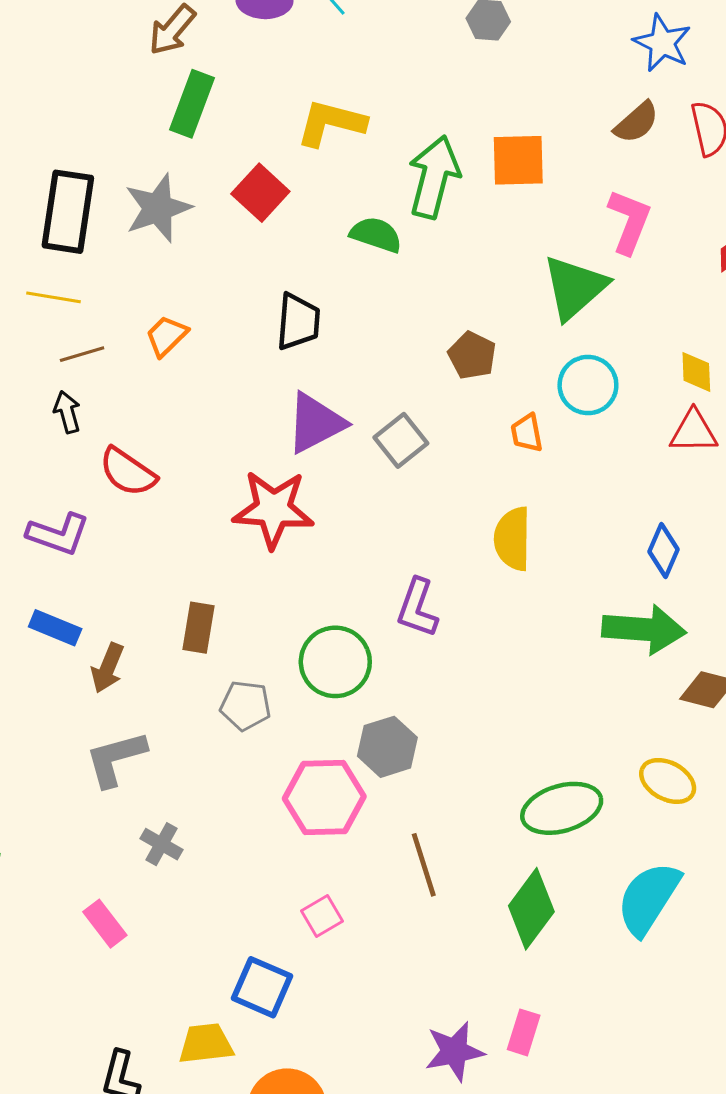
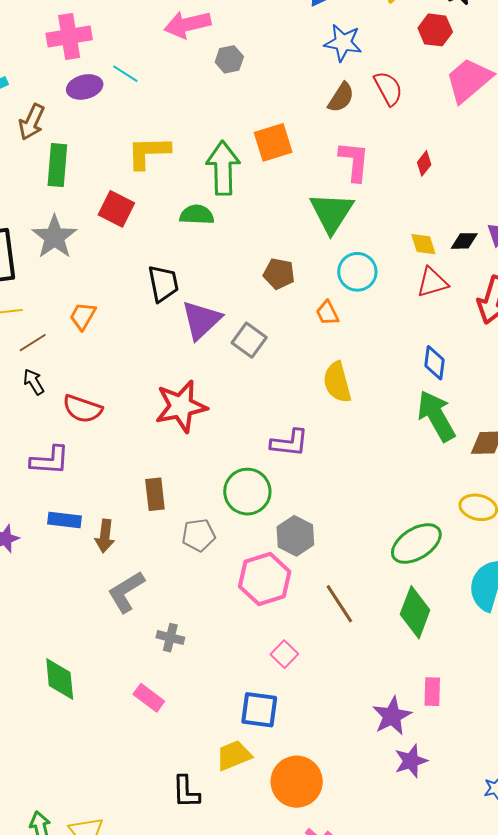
purple triangle: (315, 423) -> (201, 320), moved
purple L-shape: (417, 608) -> (290, 443), turned -87
green arrow: (644, 629) -> (436, 416), turned -108

